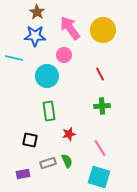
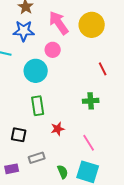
red line: (100, 74) -> (103, 69), moved
green semicircle: (67, 161) -> (63, 172), moved

